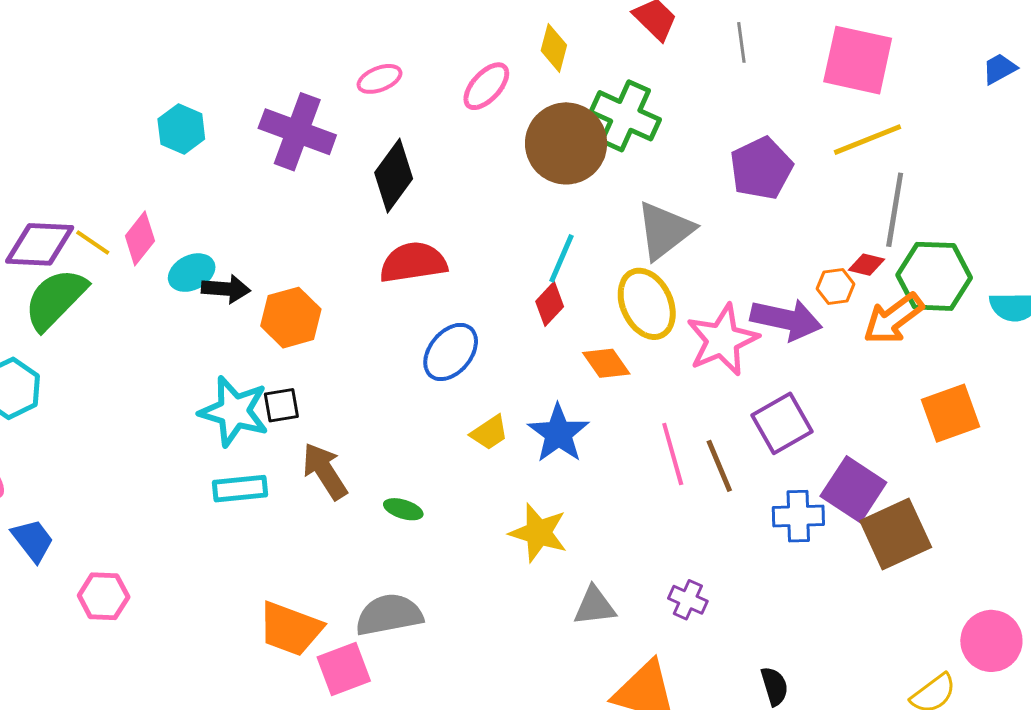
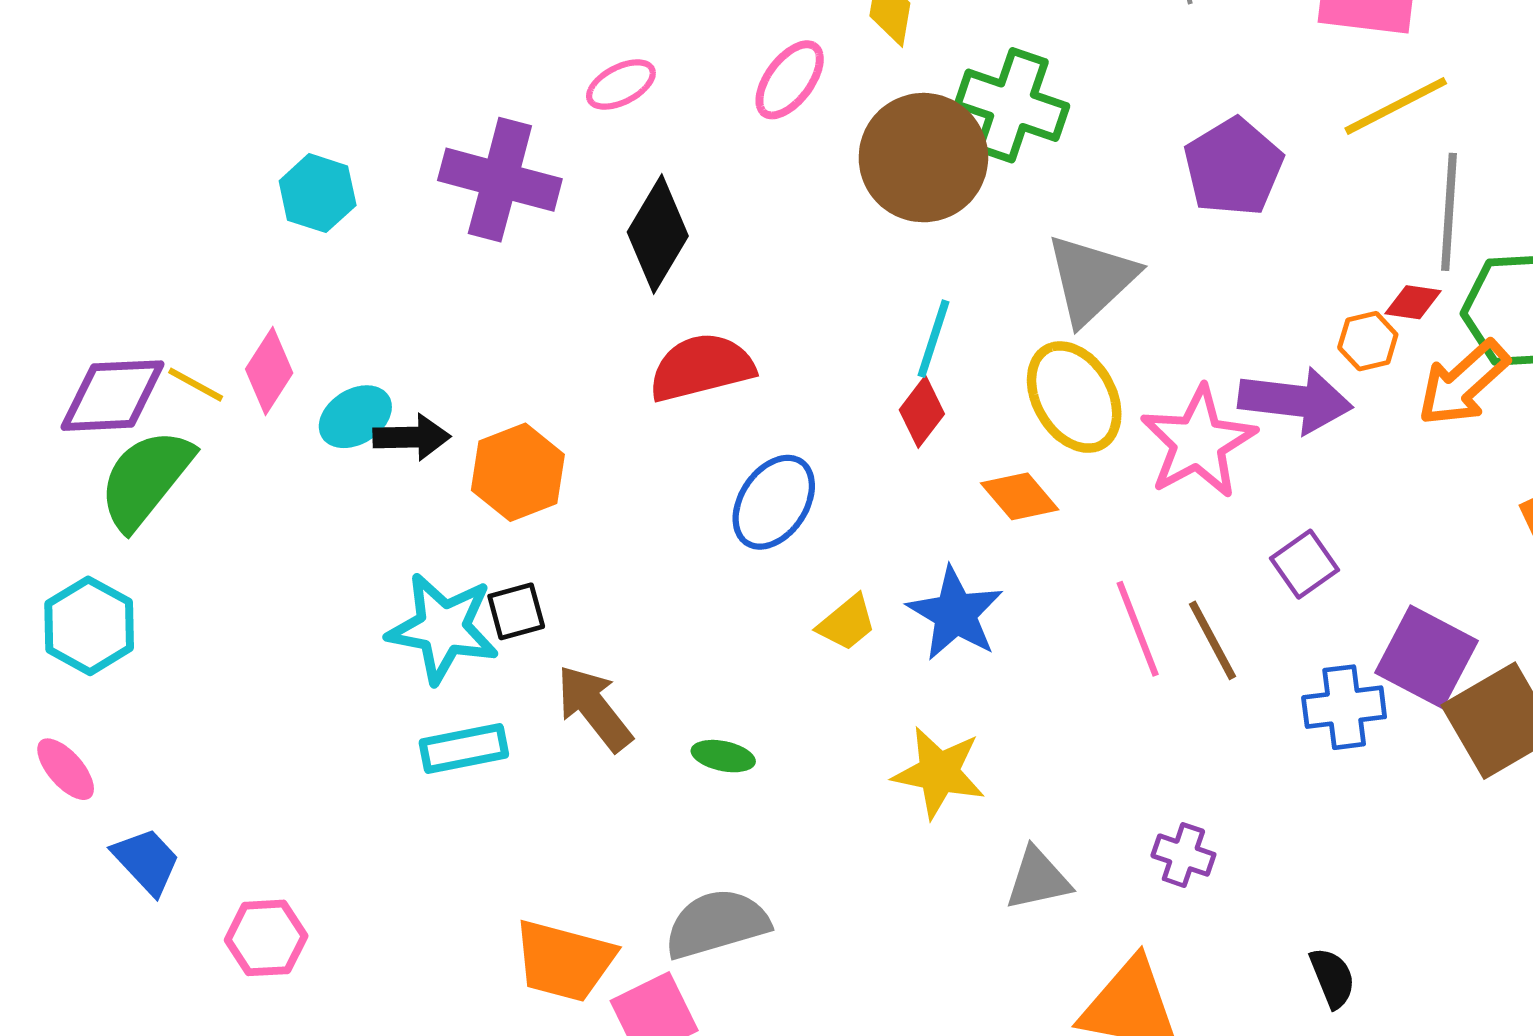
purple square: (782, 423) -> (1305, 564), size x0.7

